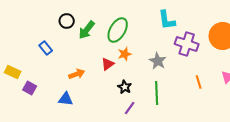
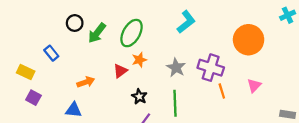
cyan L-shape: (167, 20) -> (186, 22), turned -120
purple cross: (187, 44) -> (211, 68), moved
yellow rectangle: (13, 72) -> (26, 72), moved

